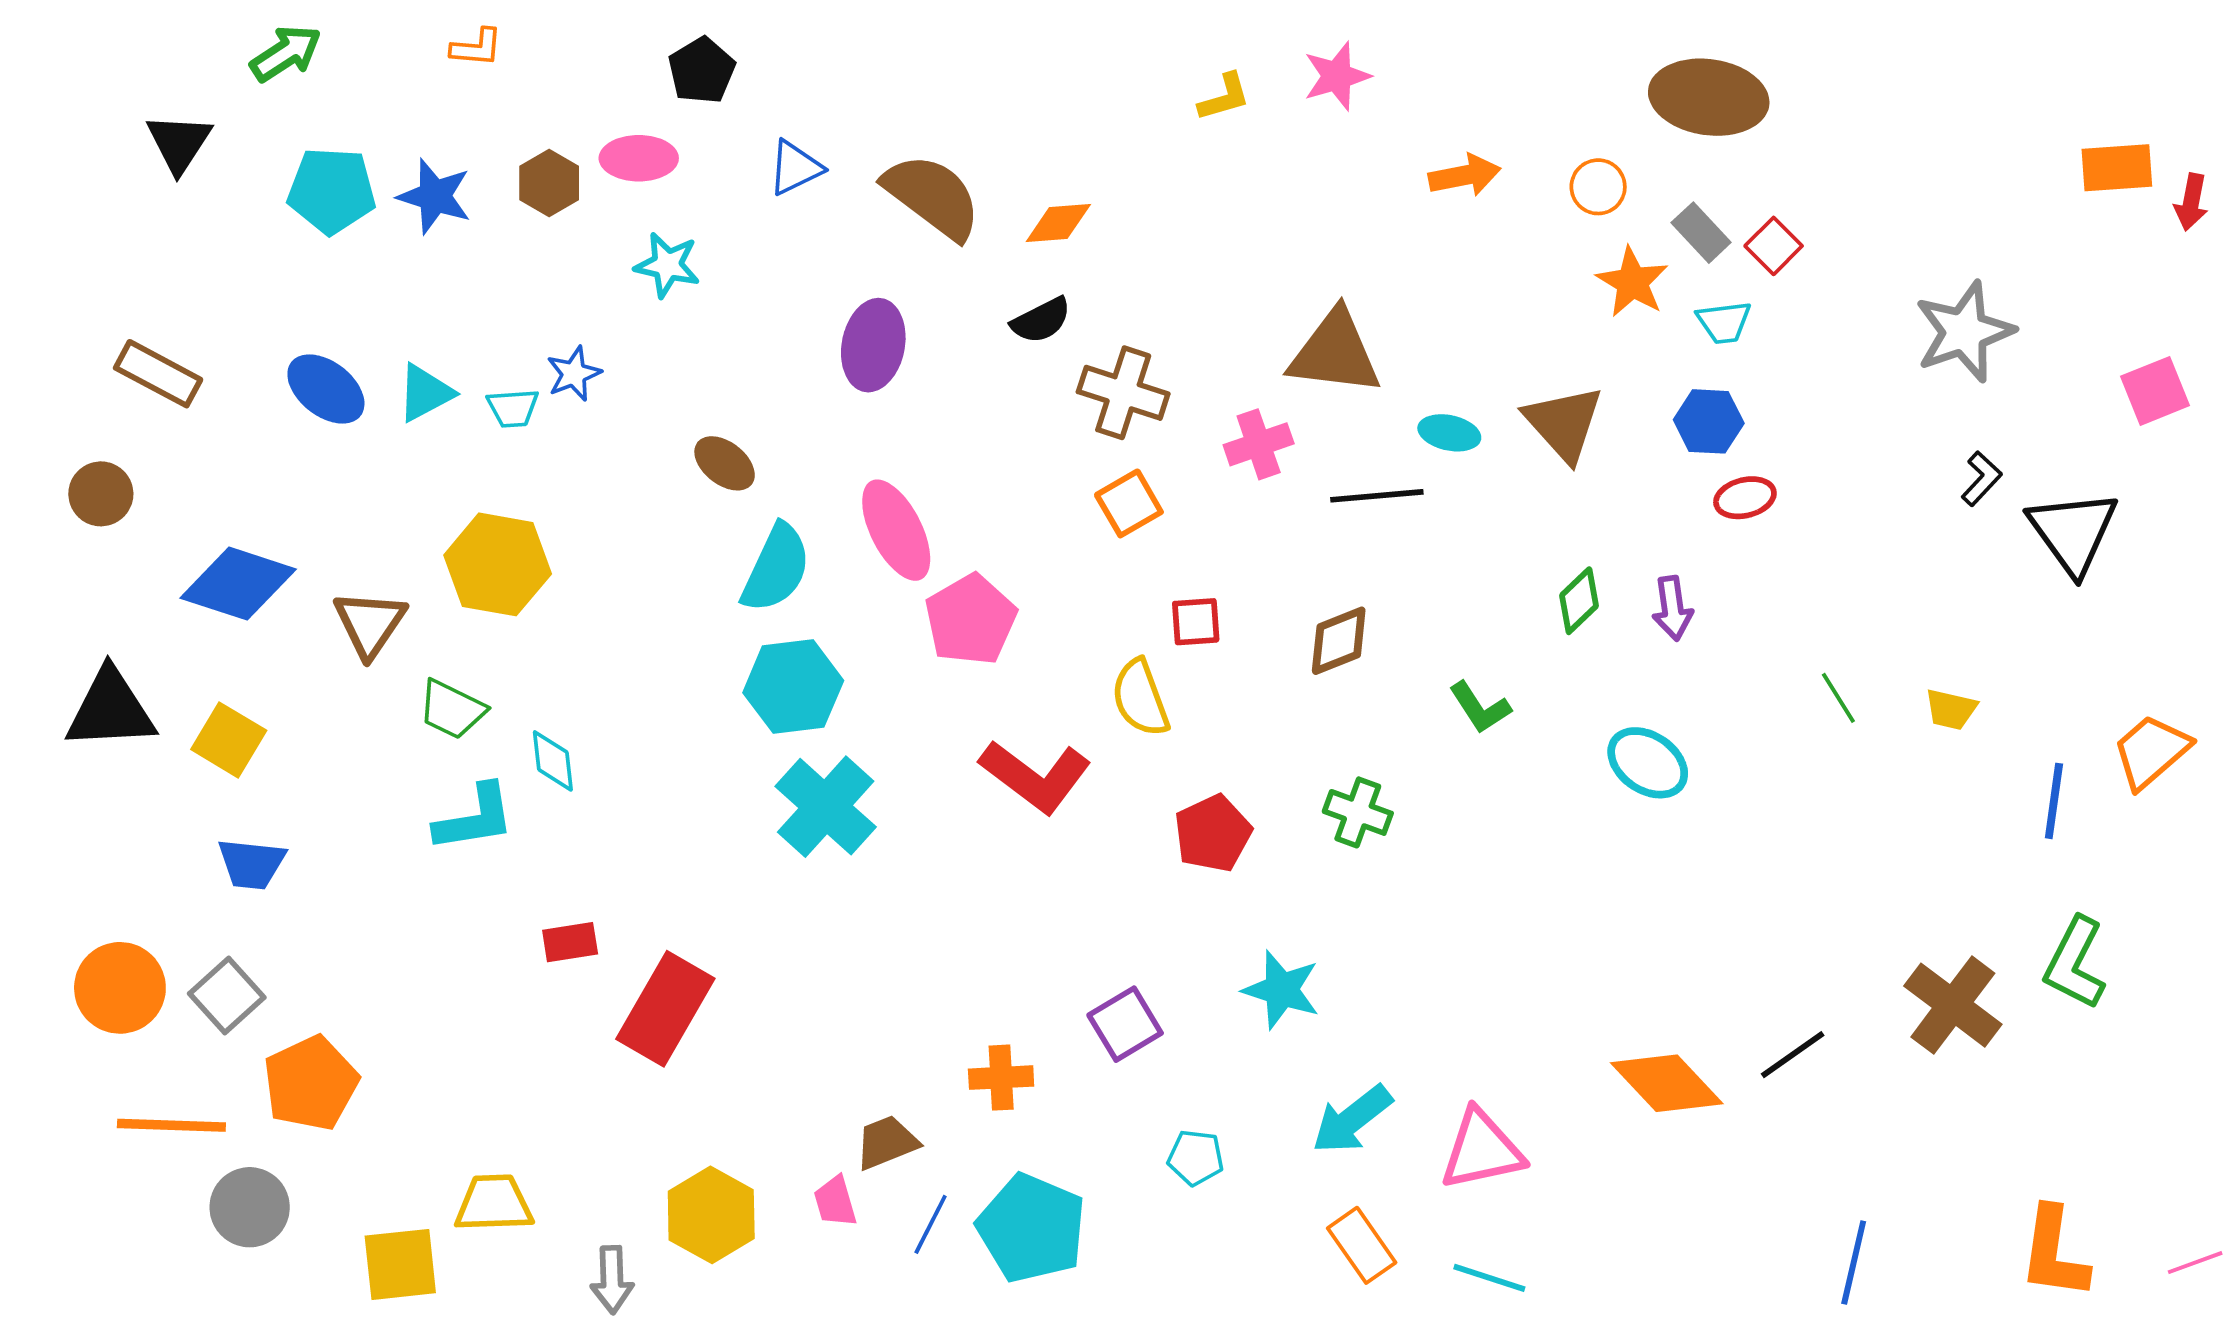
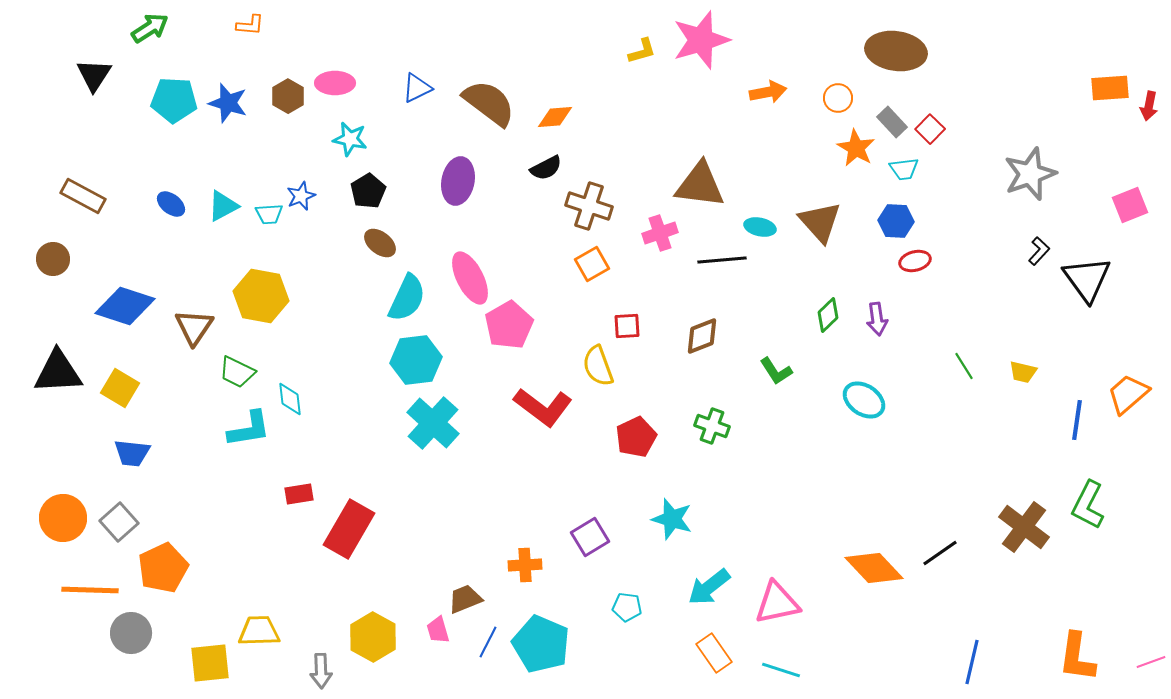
black pentagon: (702, 70) -> (368, 191), moved
pink star: (1337, 76) -> (701, 40), size x1.6
blue ellipse: (326, 389) -> (171, 204), size x0.7

